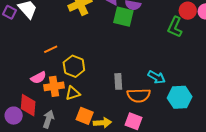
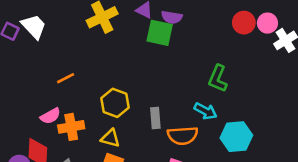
green L-shape: (175, 27) -> (218, 79), moved
yellow hexagon: (74, 66) -> (115, 103), moved
yellow triangle: (73, 93) -> (110, 138), moved, turned 35

